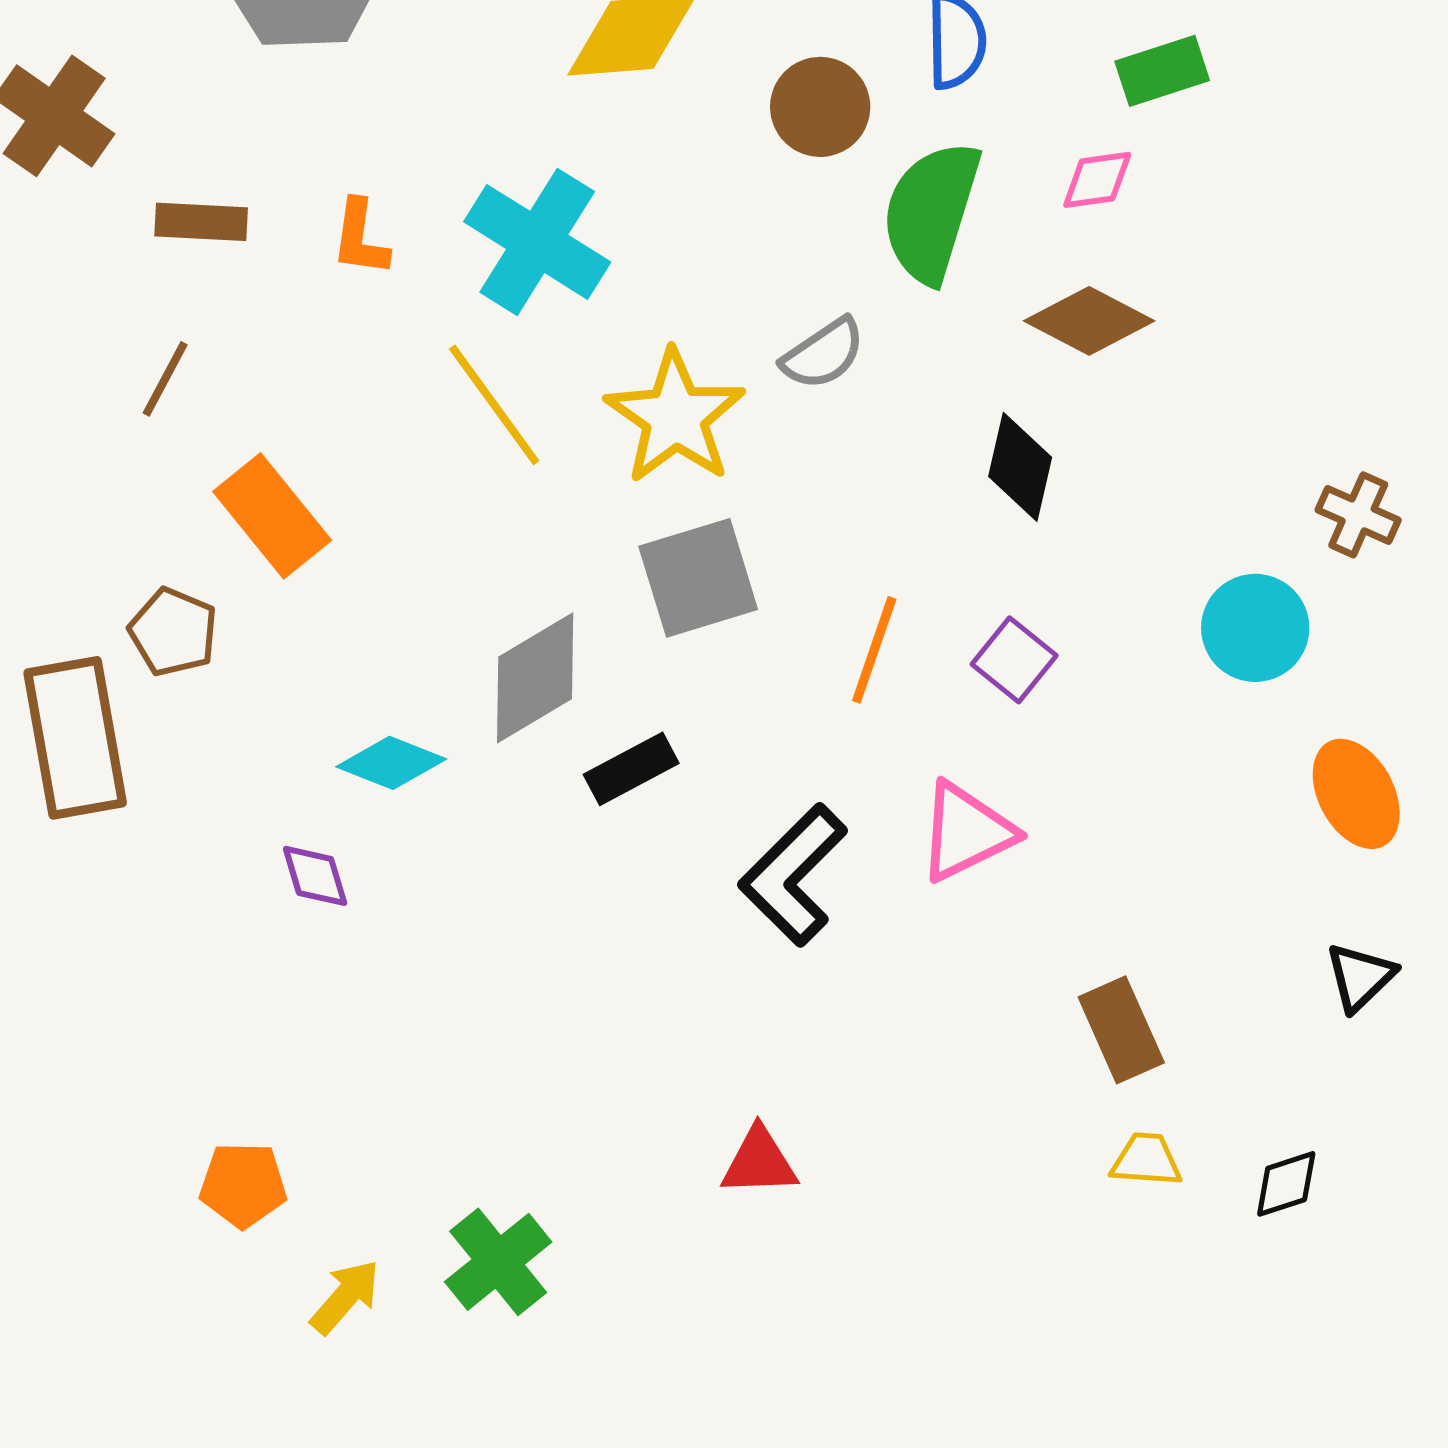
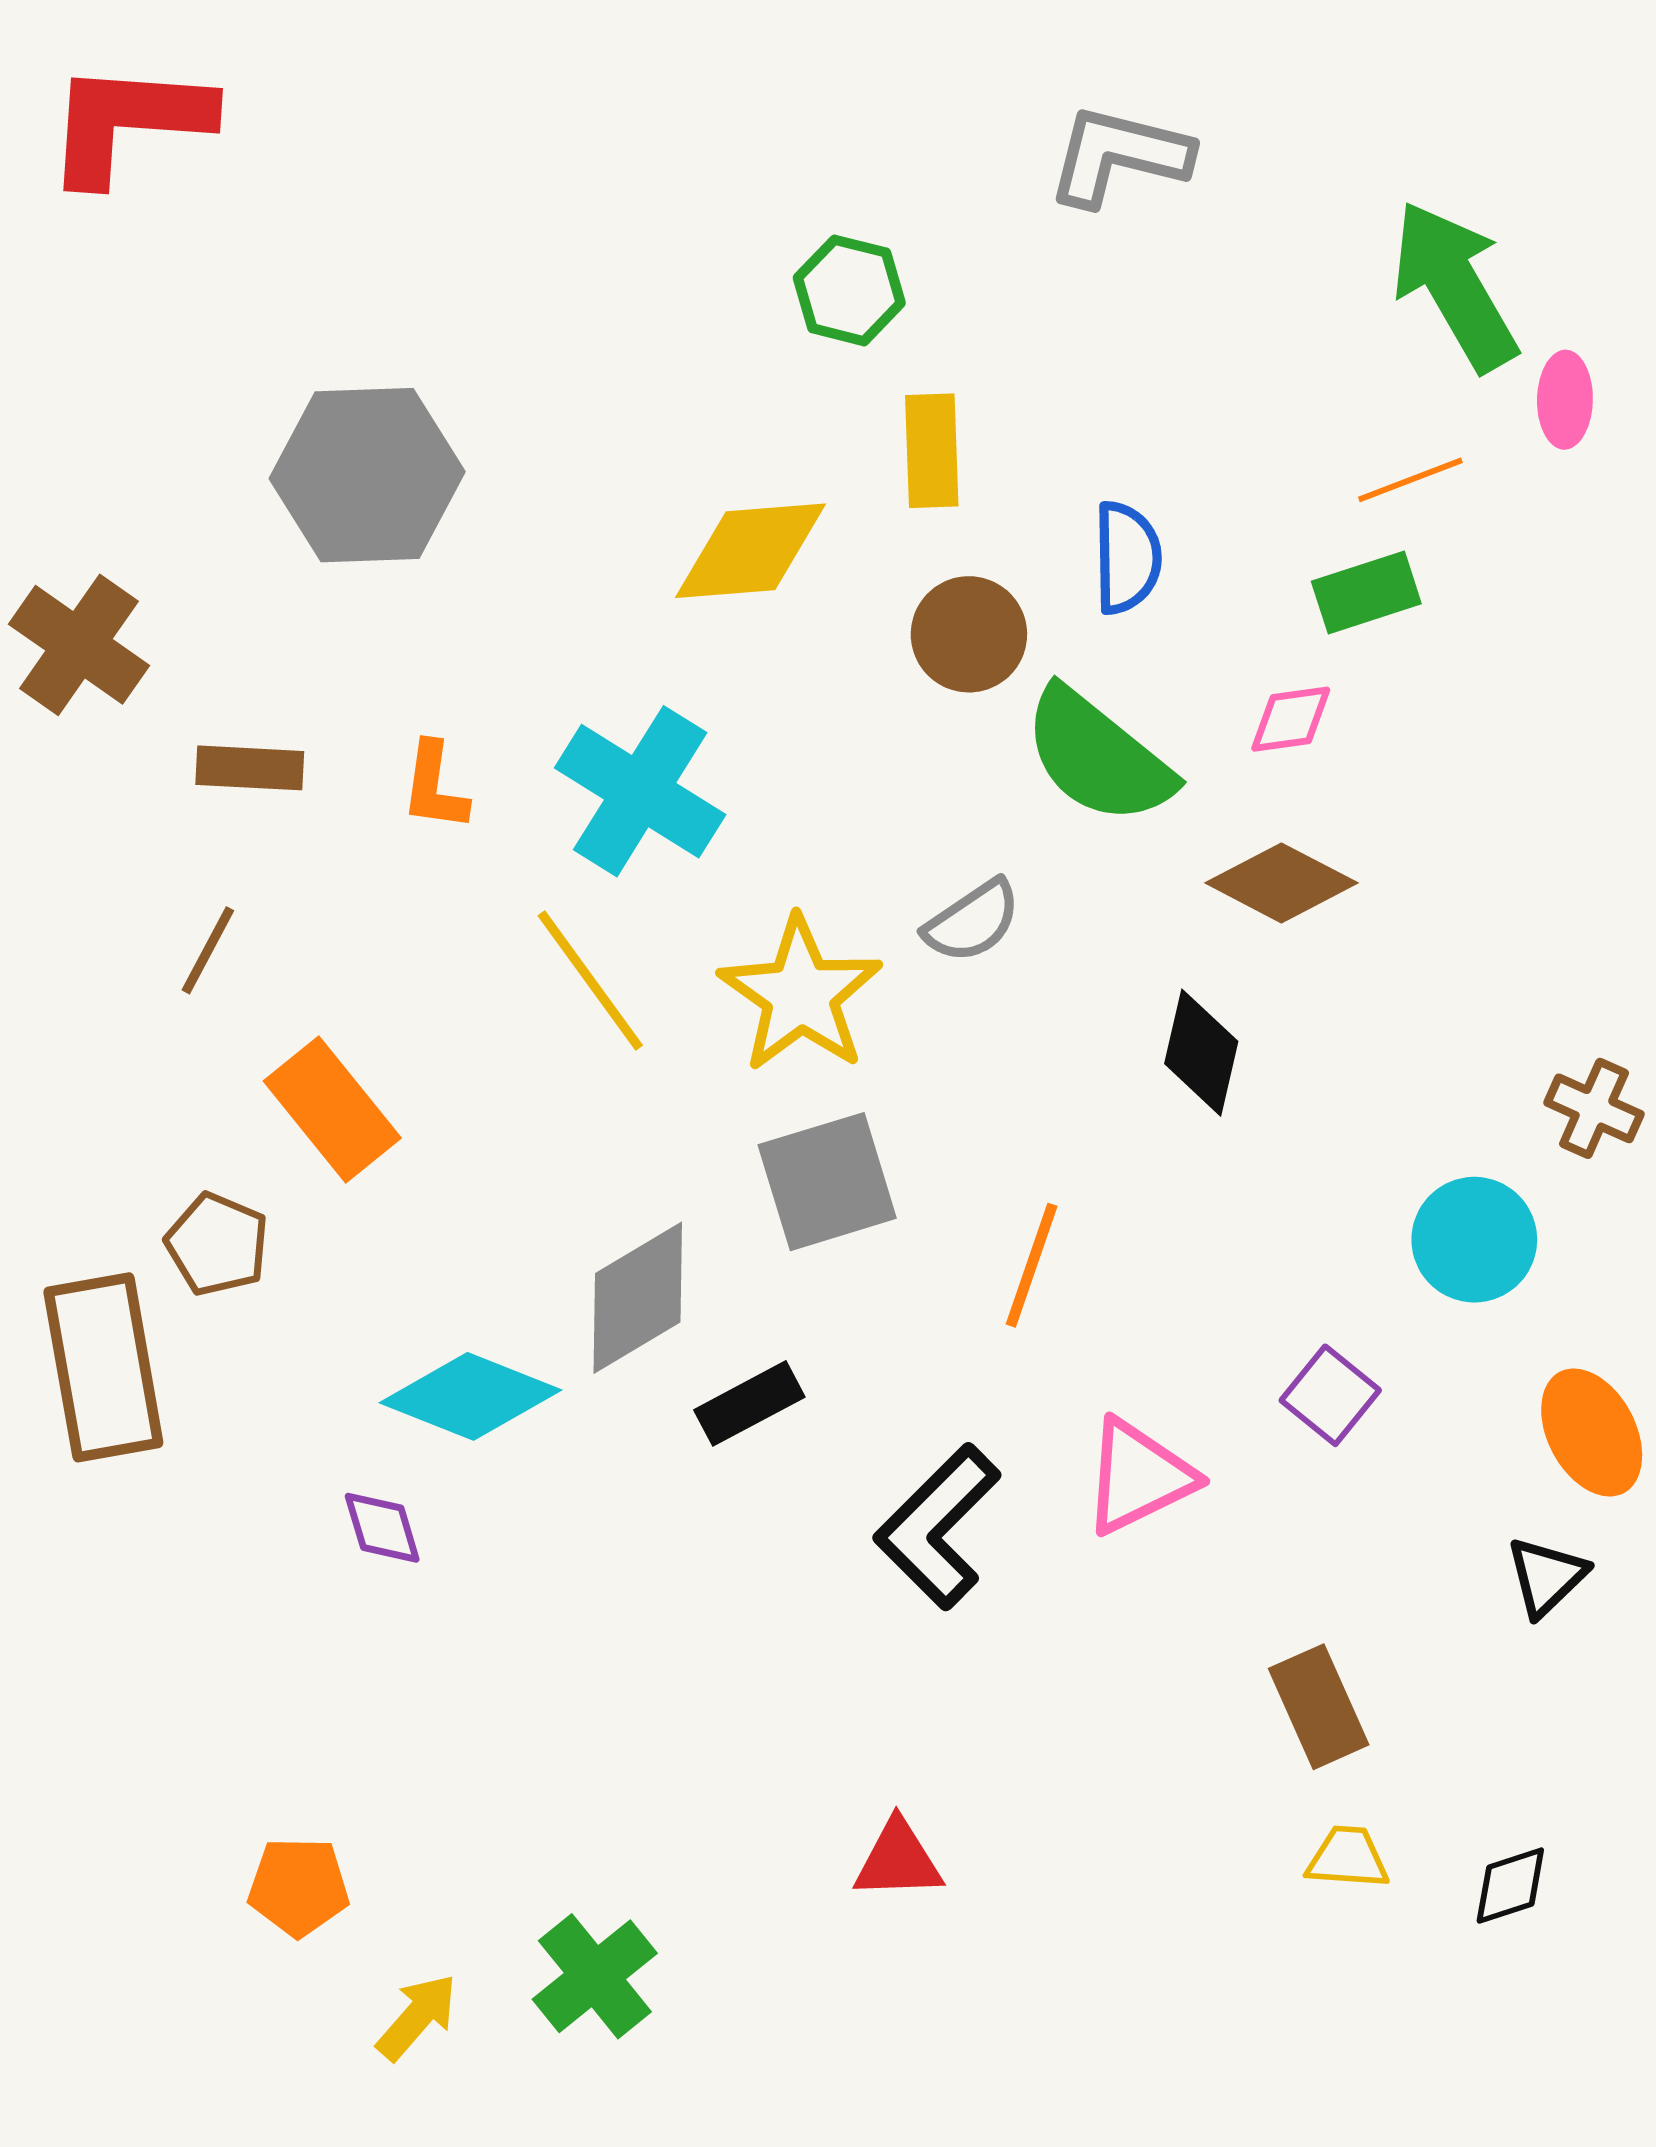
green semicircle: (931, 212) -> (1098, 756), turned -68
purple square: (1014, 660) -> (1330, 1395), moved
cyan diamond: (391, 763) -> (471, 1396), size x1.4
black triangle: (1360, 977) -> (1546, 1577), moved

